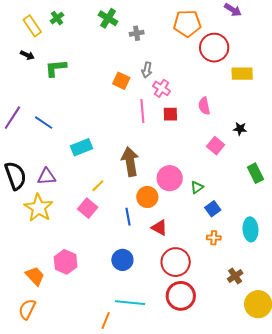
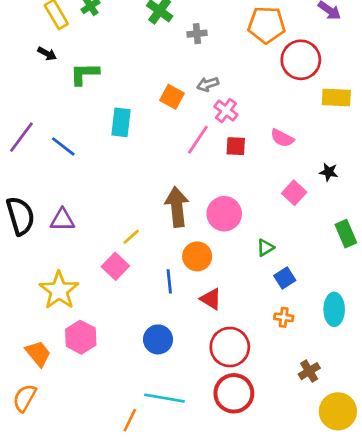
gray arrow: (147, 70) -> (208, 84), turned 56
pink semicircle: (204, 106) -> (282, 138), turned -54
pink line: (142, 111) -> (198, 140), turned 35
cyan rectangle: (82, 147) -> (121, 122), moved, turned -65
pink circle: (170, 178) -> (224, 214), moved
yellow star: (39, 208) -> (59, 290), moved

